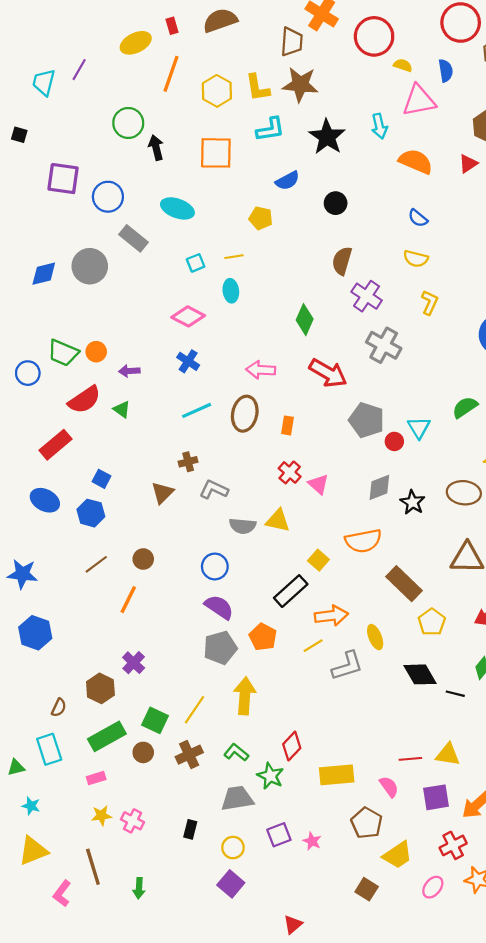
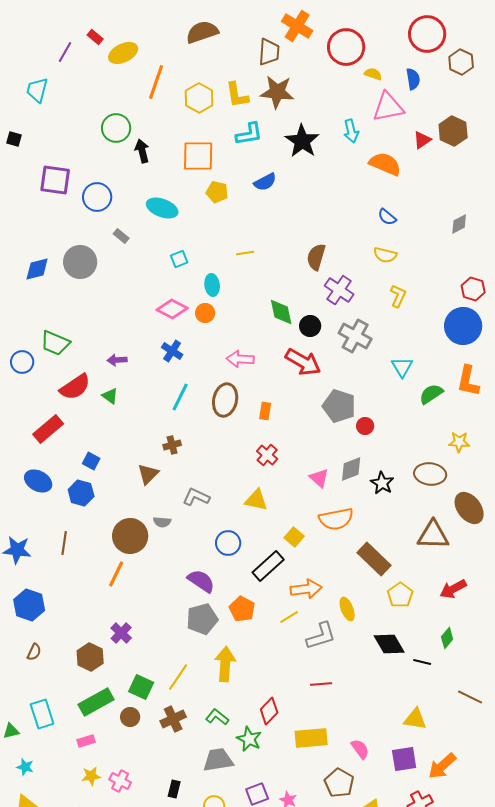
red rectangle: (172, 26) -> (95, 37), moved, turned -35
purple line: (79, 70) -> (65, 52), moved
red triangle: (468, 164) -> (422, 140), moved
black circle: (336, 203) -> (310, 326), moved
yellow pentagon: (261, 218) -> (217, 192), moved
gray rectangle: (134, 238) -> (121, 236), size x0.6
yellow line: (234, 257) -> (245, 253), moved
green diamond: (305, 320) -> (281, 312), turned -36
orange circle: (96, 352) -> (205, 313), moved
cyan line: (197, 410) -> (180, 397), turned -40
cyan triangle: (419, 428) -> (402, 367), moved
pink triangle: (318, 484) -> (319, 478), moved
gray L-shape: (214, 490) -> (196, 497), moved
gray semicircle: (243, 526) -> (162, 522), moved, size x0.7
brown circle: (143, 559) -> (130, 536), size x1.8
brown line: (96, 564) -> (64, 543), moved, turned -45
blue circle: (215, 566) -> (228, 543), moved
brown semicircle: (59, 708) -> (34, 652), moved
red line: (410, 759) -> (321, 684), moved

